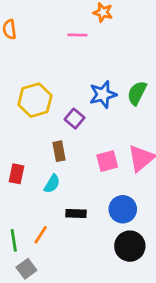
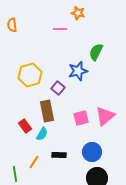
green semicircle: (137, 93) -> (96, 52), moved
brown rectangle: (59, 151) -> (47, 111), size x1.5
red rectangle: (17, 174) -> (25, 126), moved, turned -48
orange line: (41, 235) -> (34, 162), moved

